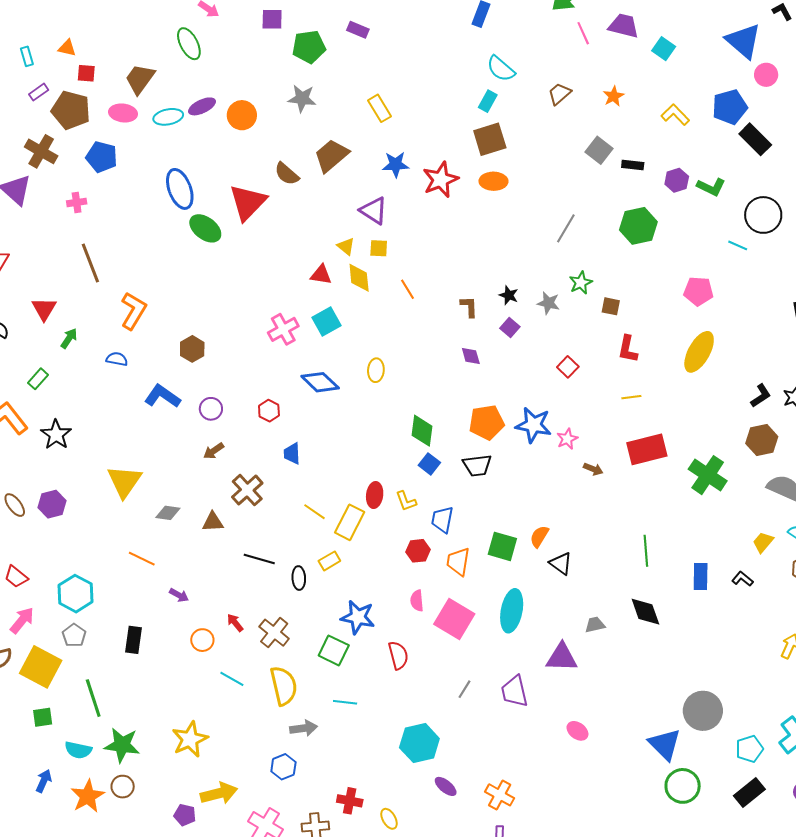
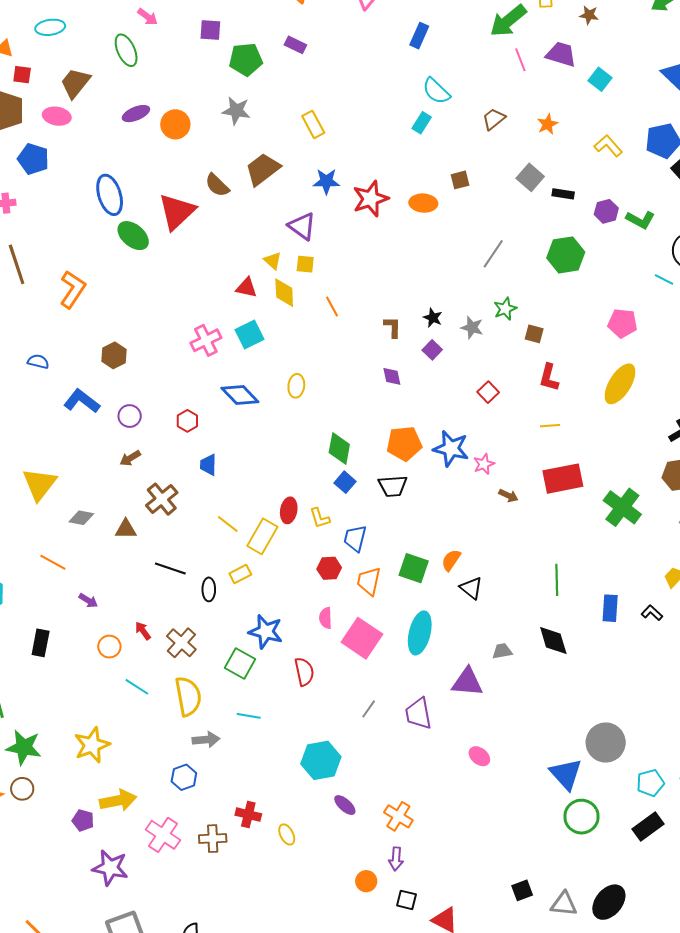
cyan ellipse: (168, 117) -> (50, 27), moved
brown square: (490, 139) -> (460, 180), moved, size x0.6
orange L-shape: (133, 311) -> (73, 289), moved

